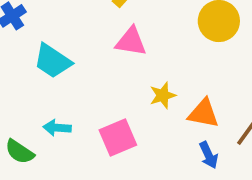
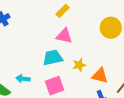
cyan trapezoid: (53, 61) -> (53, 58), moved, turned 130

